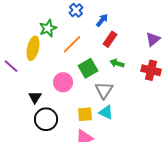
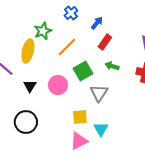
black triangle: (35, 97) -> (30, 86), moved
cyan triangle: (106, 112) -> (101, 129), moved, turned 35
black circle: (46, 119) -> (26, 122), moved

